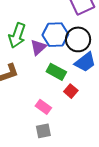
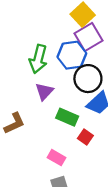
green arrow: (17, 35) -> (38, 59), moved
blue hexagon: (55, 35) -> (72, 55), moved

